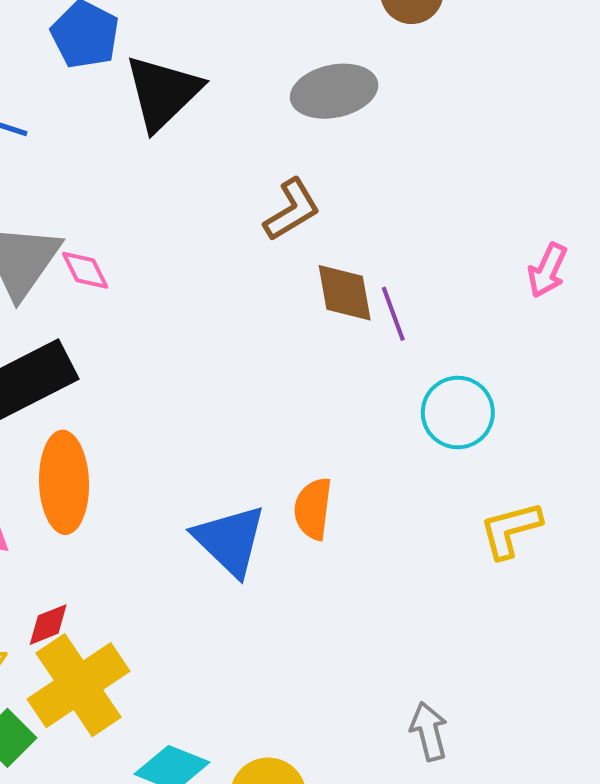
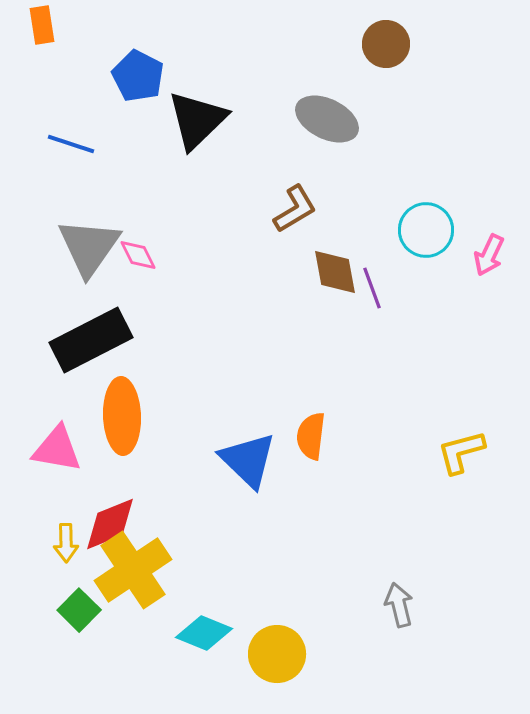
gray ellipse: (334, 91) -> (327, 119), turned 38
cyan circle: (458, 413) -> (426, 230), moved
red diamond: (48, 625) -> (110, 524), size x1.6

